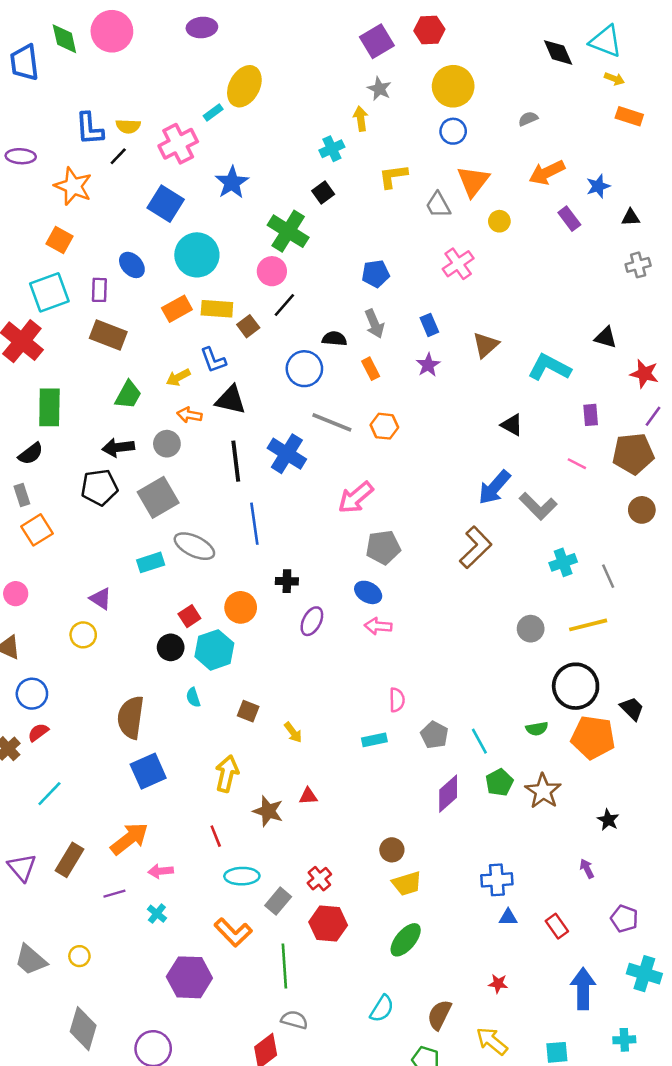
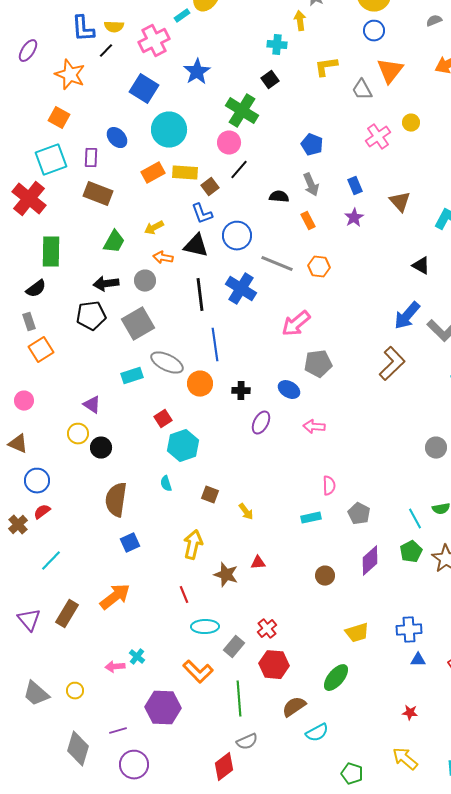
cyan cross: (332, 149) -> (277, 45), turned 30
purple ellipse: (21, 156) -> (28, 51), turned -60
yellow circle: (499, 221) -> (411, 123), moved
blue pentagon: (376, 274) -> (312, 145), turned 30
brown triangle: (486, 345) -> (400, 202), turned -30
blue L-shape: (213, 360) -> (202, 214), moved
blue circle: (304, 369) -> (237, 236), moved
blue ellipse: (368, 592) -> (289, 390), moved
orange circle: (241, 607) -> (200, 384), moved
gray circle: (531, 629) -> (436, 448), moved
black circle: (171, 647) -> (101, 448), moved
cyan line: (479, 741) -> (415, 519), moved
blue square: (148, 771) -> (130, 543), size x0.7
brown circle: (392, 850) -> (325, 576), moved
pink arrow: (161, 871) -> (115, 667), moved
yellow trapezoid: (407, 884) -> (357, 633), moved
purple line: (114, 894) -> (118, 731), moved
cyan semicircle: (382, 1009) -> (317, 733), turned 30
brown semicircle: (439, 1015) -> (294, 707), moved, turned 30
gray semicircle: (294, 1020) -> (247, 742), turned 140

